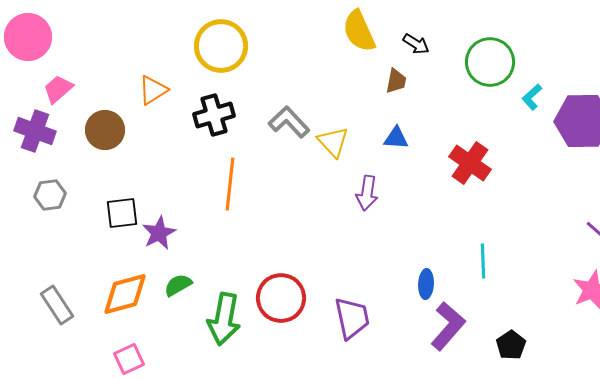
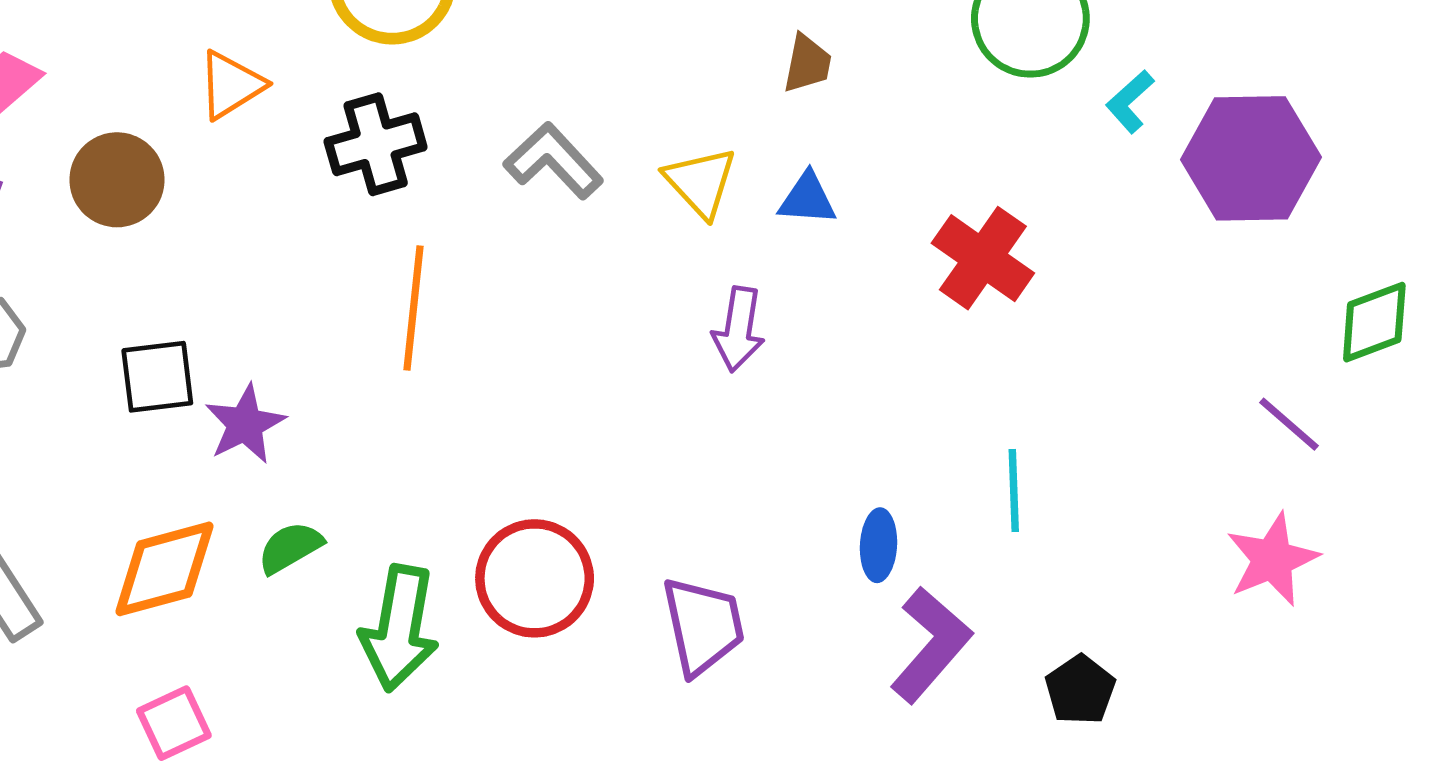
yellow triangle: (333, 142) -> (701, 182), moved

